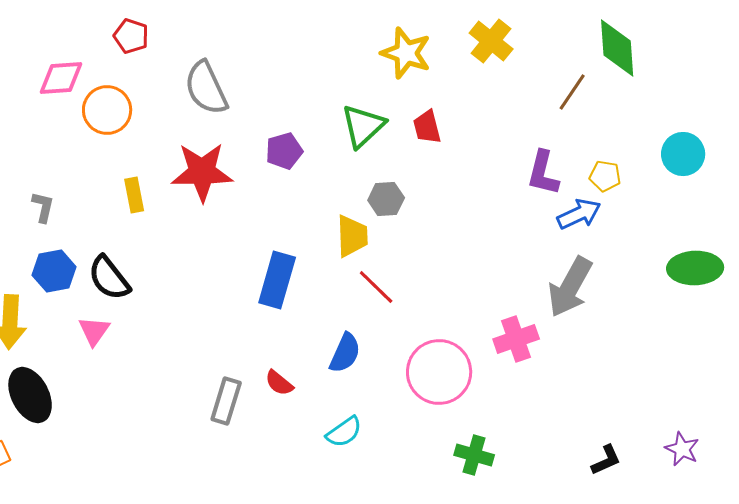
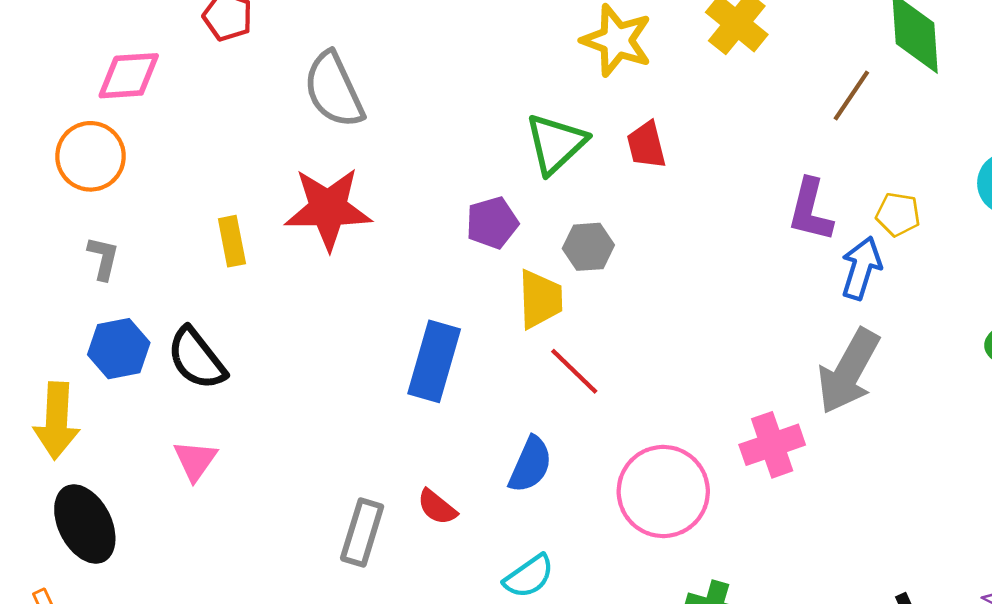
orange circle: (107, 110) -> (91, 156), moved
purple pentagon: (284, 151) -> (492, 223), moved
blue arrow: (579, 214) -> (861, 268), turned -48
pink triangle: (94, 331) -> (195, 460), moved

